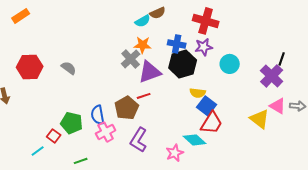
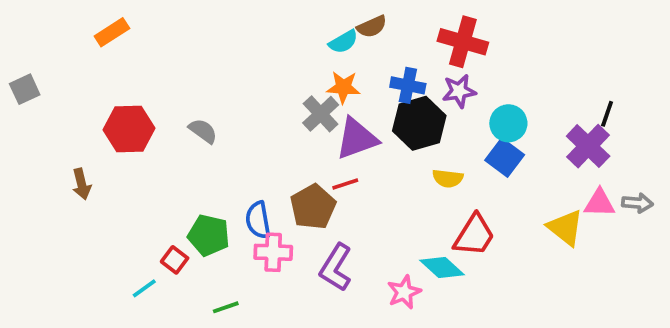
blue square: (207, 106) -> (505, 157), moved
pink triangle: (278, 106) -> (599, 203), turned -30
pink cross: (106, 132) -> (273, 252), turned 30

